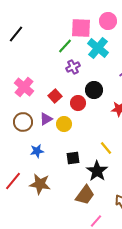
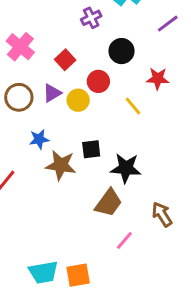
red circle: (78, 103) -> (98, 81), moved
yellow line: (106, 148) -> (133, 106), moved
black star: (97, 171) -> (126, 168), turned -30
brown star: (40, 184) -> (61, 165), moved

